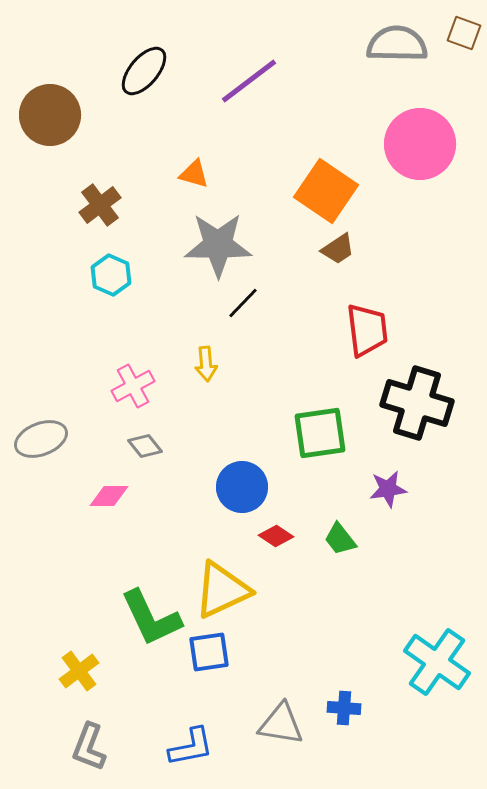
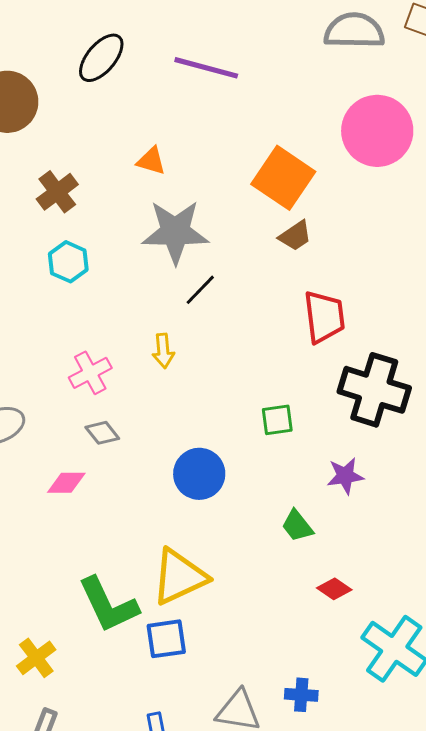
purple line: (249, 81) -> (206, 68), turned 52
green square: (320, 433) -> (277, 420), size x0.6
red diamond: (276, 536) -> (334, 589), moved

